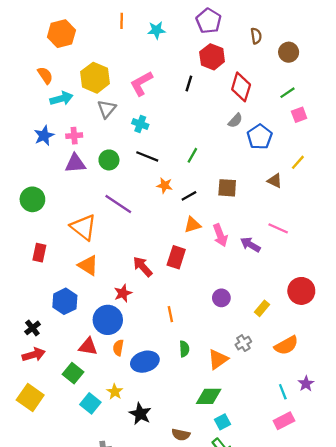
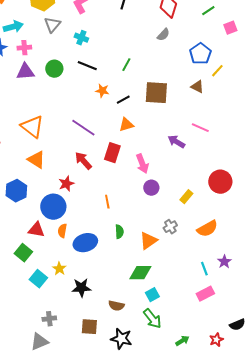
cyan arrow: (61, 99) -> (13, 27), moved
pink square: (299, 115) -> (230, 28), moved
blue pentagon: (260, 137) -> (200, 54), moved
brown square: (227, 188) -> (156, 93), size x1.4
purple line: (118, 204) -> (83, 128), moved
pink arrow: (220, 235) -> (142, 164), moved
black star: (140, 414) -> (81, 288), turned -30

